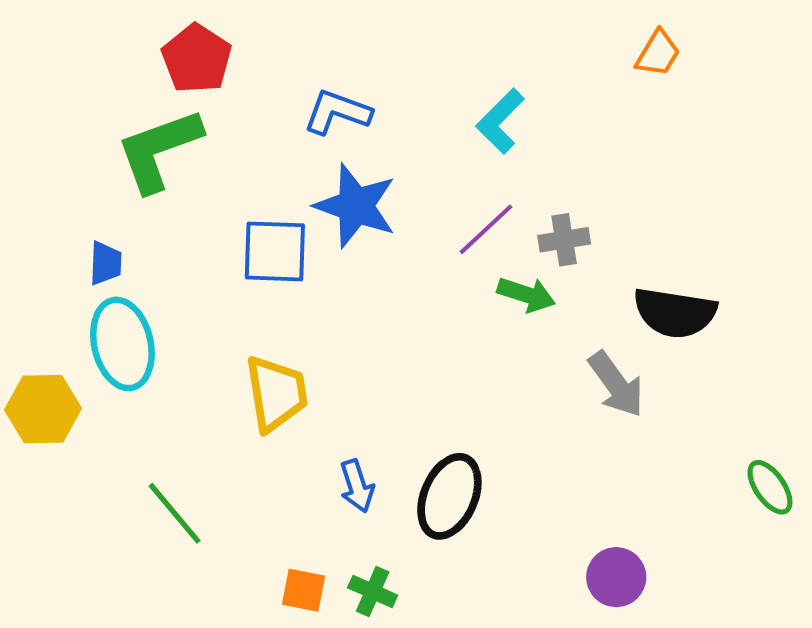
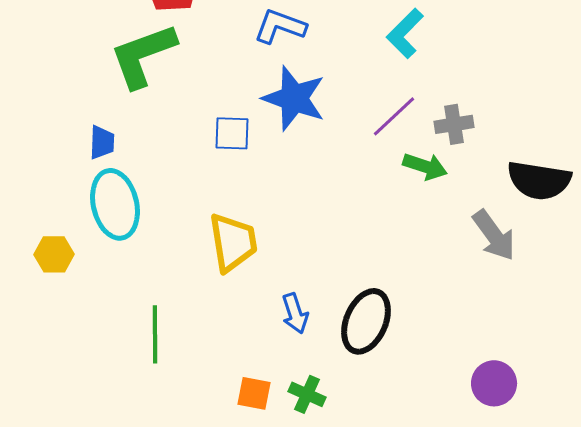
blue square: (275, 251) -> (232, 133), size x0.7
yellow hexagon: (43, 409) -> (54, 254), size x0.7
green line: (175, 513) -> (155, 334), turned 40

